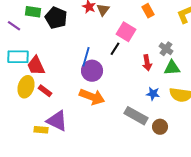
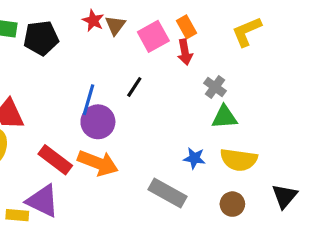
black pentagon: (56, 18) -> (41, 38), turned -30
pink square: (126, 32) -> (153, 36), moved, turned 30
red arrow: (147, 63) -> (185, 52), moved
red rectangle: (45, 91) -> (55, 160), moved, size x1.5
brown circle: (160, 127) -> (232, 204), moved

